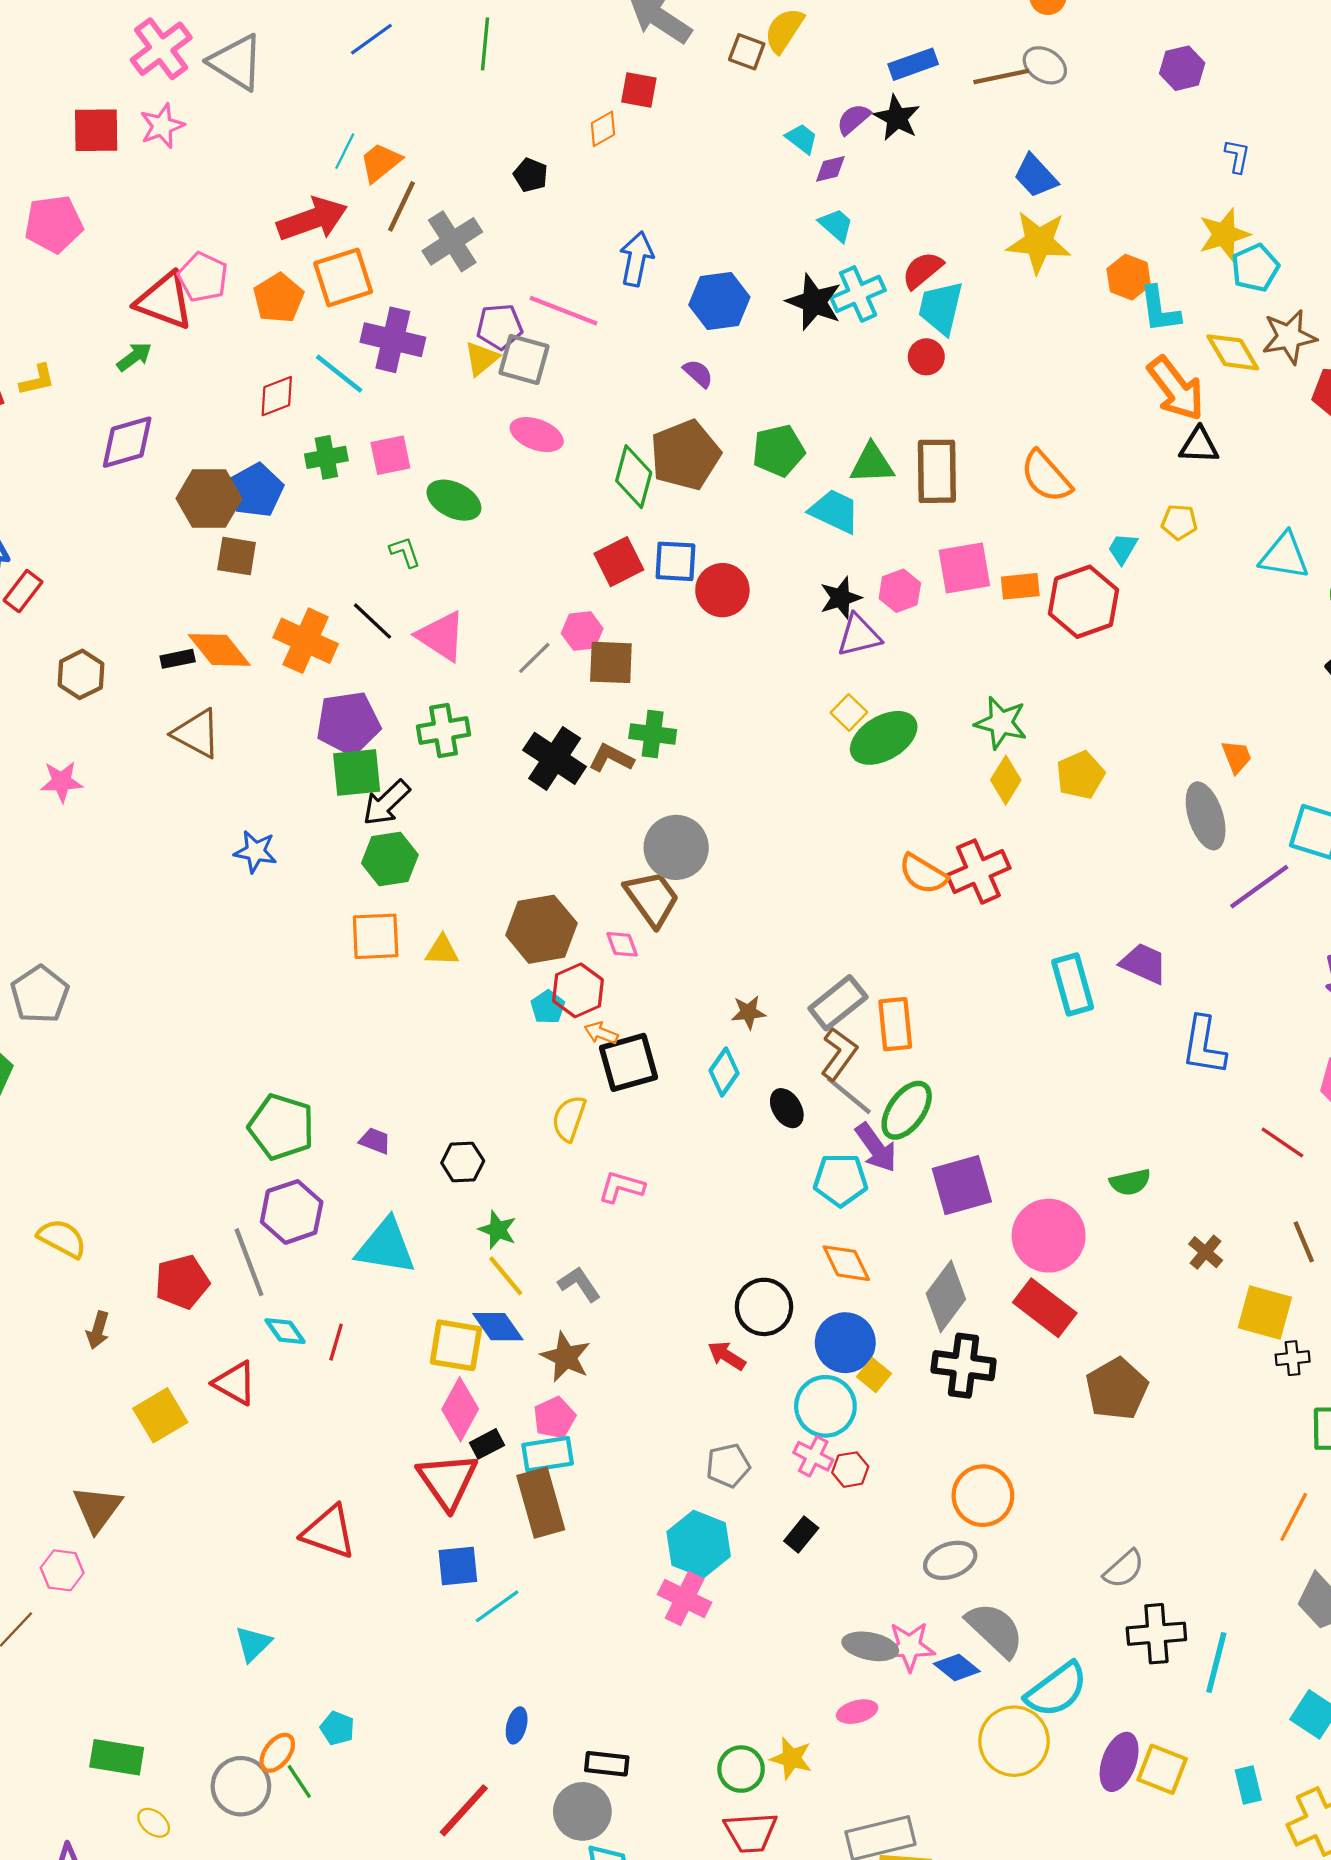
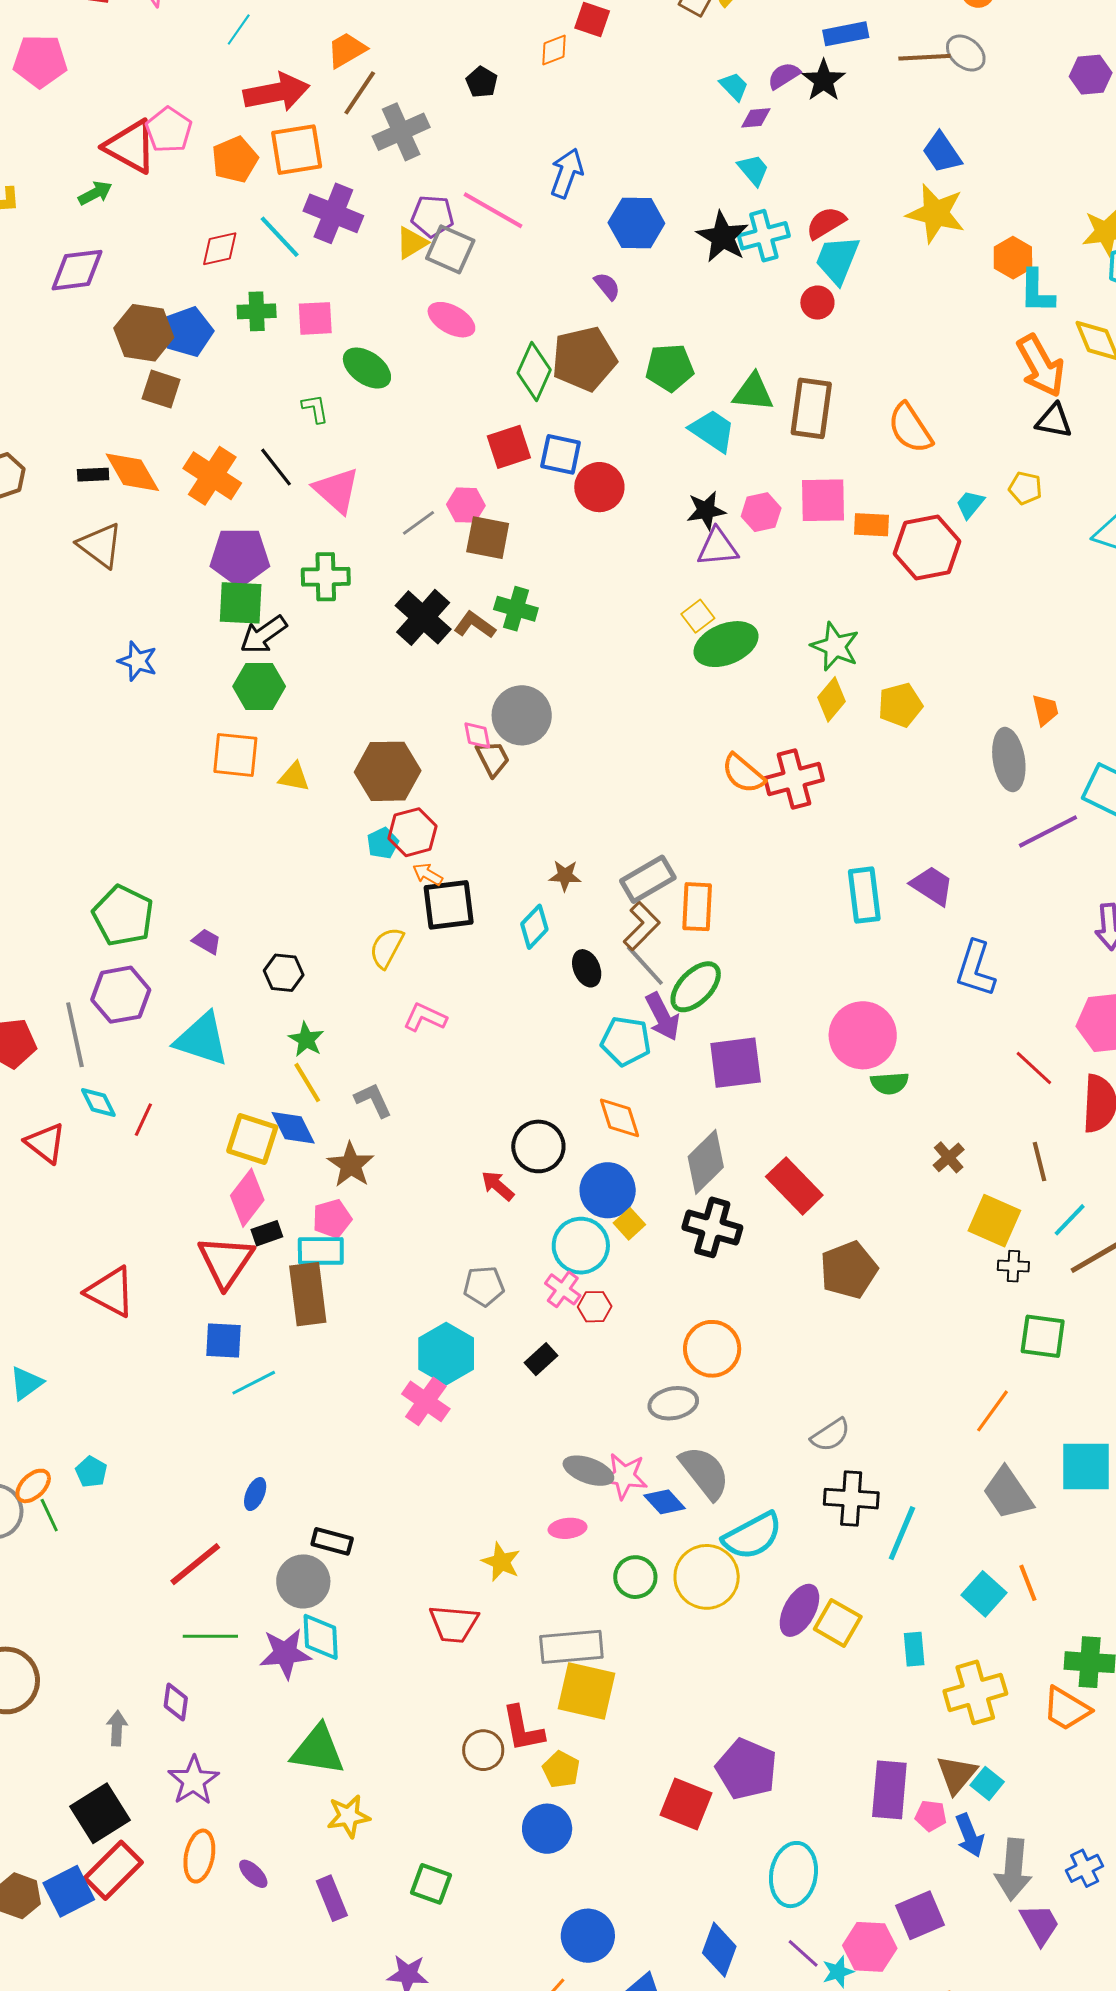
cyan line: (345, 151) -> (239, 30), moved
brown trapezoid: (652, 898) -> (493, 758), size x0.7
pink diamond: (622, 944) -> (477, 735), moved
pink circle: (1049, 1236) -> (863, 1035), moved
green circle: (741, 1769) -> (635, 1577), moved

